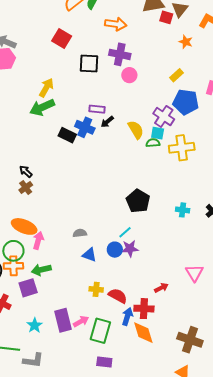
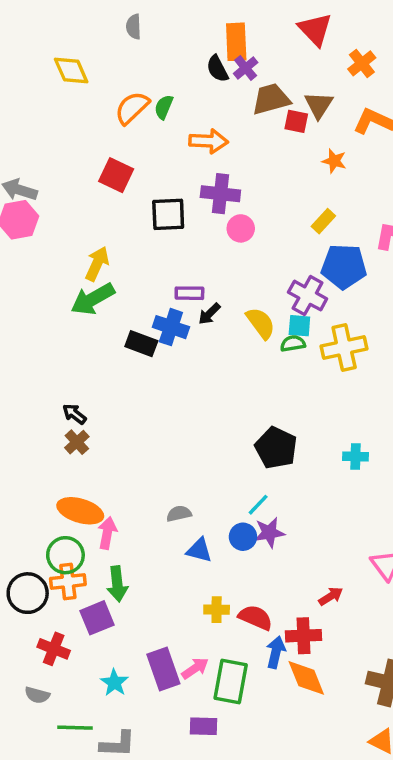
green arrow: (41, 270) -> (117, 584), turned -78
purple rectangle: (104, 362) -> (204, 726), moved

